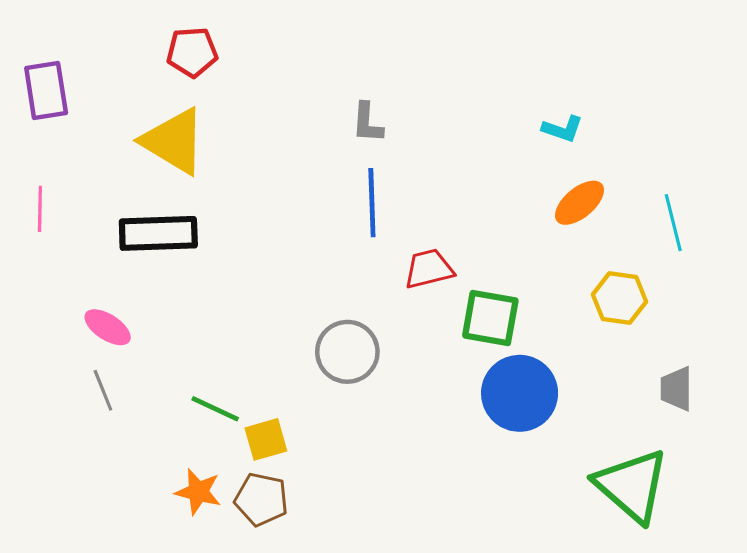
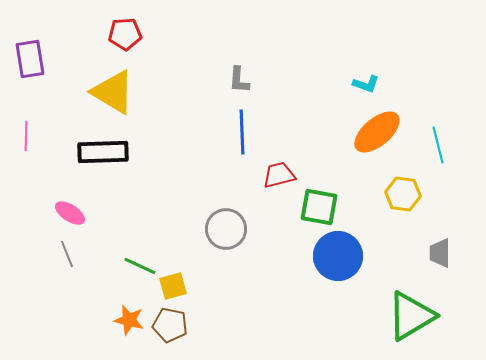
orange ellipse: (579, 203) -> (377, 132), size x1.4
green triangle: (632, 486) -> (411, 316), turned 48

